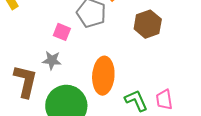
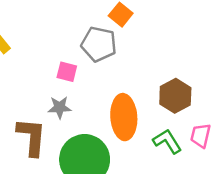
brown hexagon: (148, 24) -> (175, 96), moved
pink trapezoid: (164, 100) -> (201, 136), turned 30

